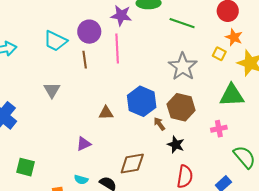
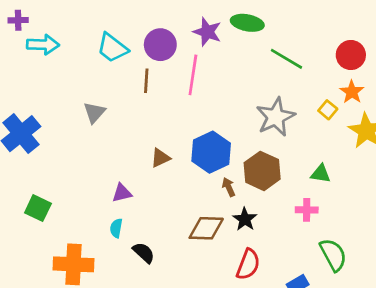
green triangle: (232, 95) -> (321, 174), moved, size x0.6
brown triangle: (106, 113) -> (160, 158), turned -35
brown diamond: (132, 164) -> (206, 228), moved
cyan semicircle: (81, 180) -> (116, 228), moved, turned 72

